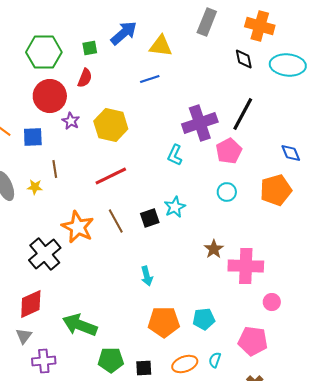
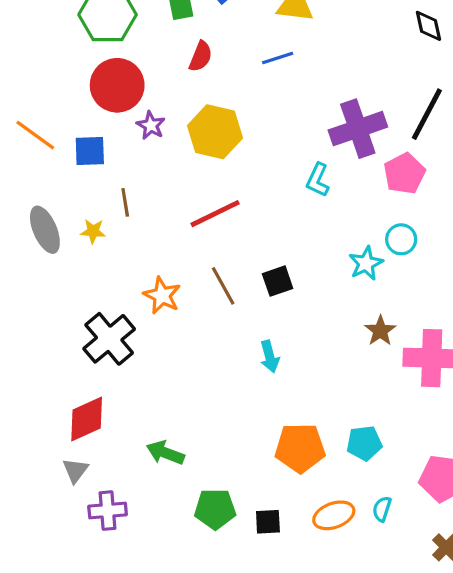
red semicircle: (85, 78) -> (201, 56), moved
cyan star: (175, 207) -> (366, 263), moved
orange star: (78, 227) -> (162, 295), size x0.7
cyan arrow: (147, 276) -> (270, 356), moved
green arrow: (80, 325) -> (165, 453), size x0.7

